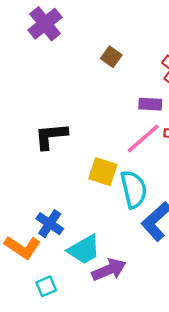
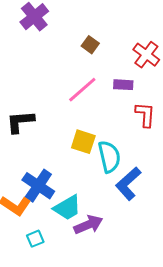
black L-shape: (51, 136) -> (20, 122), moved
pink line: (143, 138) -> (82, 90), moved
blue cross: (50, 224) -> (38, 186), size x1.4

